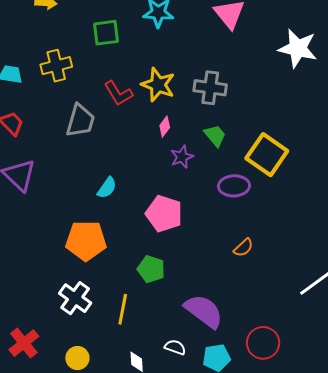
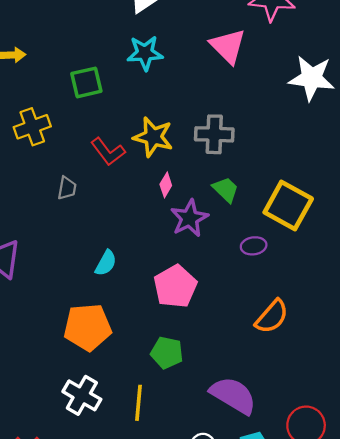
gray trapezoid: (80, 121) -> (67, 188), size x0.6
purple star: (182, 157) -> (189, 218), size x1.4
purple ellipse: (234, 186) -> (254, 246), size x0.7
pink pentagon: (164, 214) -> (175, 286), turned 30
orange semicircle: (243, 248) -> (272, 317), size x1.5

